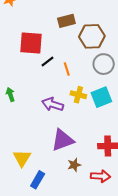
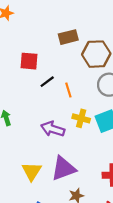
red square: (31, 43) -> (29, 61), size x0.7
yellow triangle: (22, 158) -> (32, 171), moved

